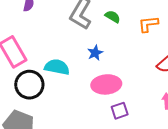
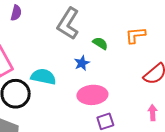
green semicircle: (113, 17) -> (100, 43), moved

